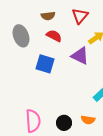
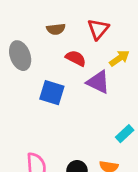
red semicircle: (54, 36) -> (76, 58), moved

